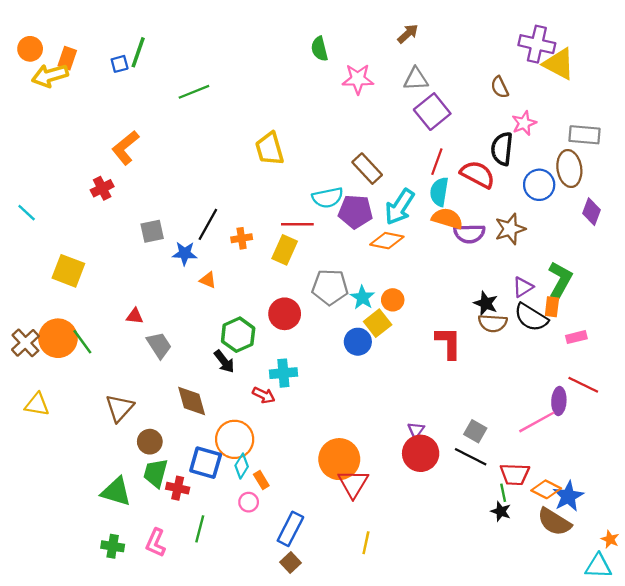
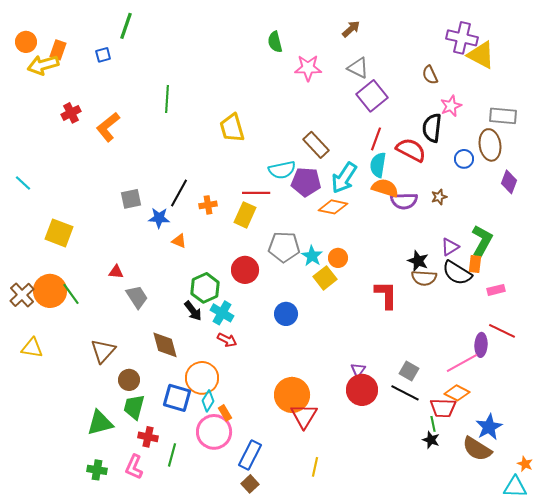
green line: (138, 52) -> (126, 26), moved
gray triangle: (416, 79) -> (358, 68), turned 30
green line: (194, 92) -> (167, 99), moved, turned -64
blue circle: (539, 185) -> (464, 159), size x0.7
red cross: (102, 188) -> (71, 113), moved
brown star: (510, 229) -> (439, 197), size x0.6
blue circle: (358, 342) -> (286, 314), moved
cyan cross: (283, 373) -> (222, 313), moved, turned 35
red cross: (178, 488) -> (148, 437), moved
orange diamond: (546, 489) -> (457, 393), moved
green triangle: (116, 492) -> (100, 423), turned -32
pink circle: (249, 502) -> (214, 432), size x2.0

